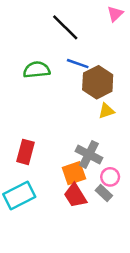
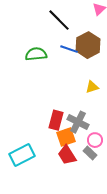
brown hexagon: (98, 82) -> (88, 45), moved
red rectangle: (25, 152) -> (56, 120), moved

